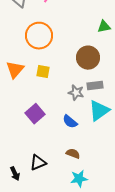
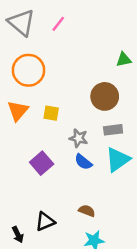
orange circle: (39, 36) -> (28, 70), moved
gray star: (76, 93) -> (78, 138), moved
blue semicircle: (70, 122) -> (83, 162), moved

